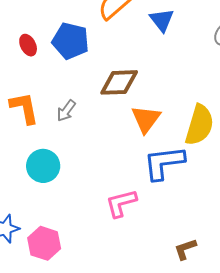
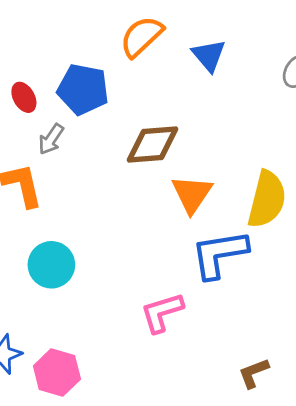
gray arrow: (66, 111) -> (51, 139), moved

